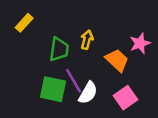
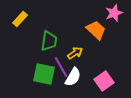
yellow arrow: (87, 40) -> (75, 53), moved, turned 42
pink star: (140, 43) -> (114, 13), moved
orange trapezoid: (117, 60) -> (96, 30), moved

